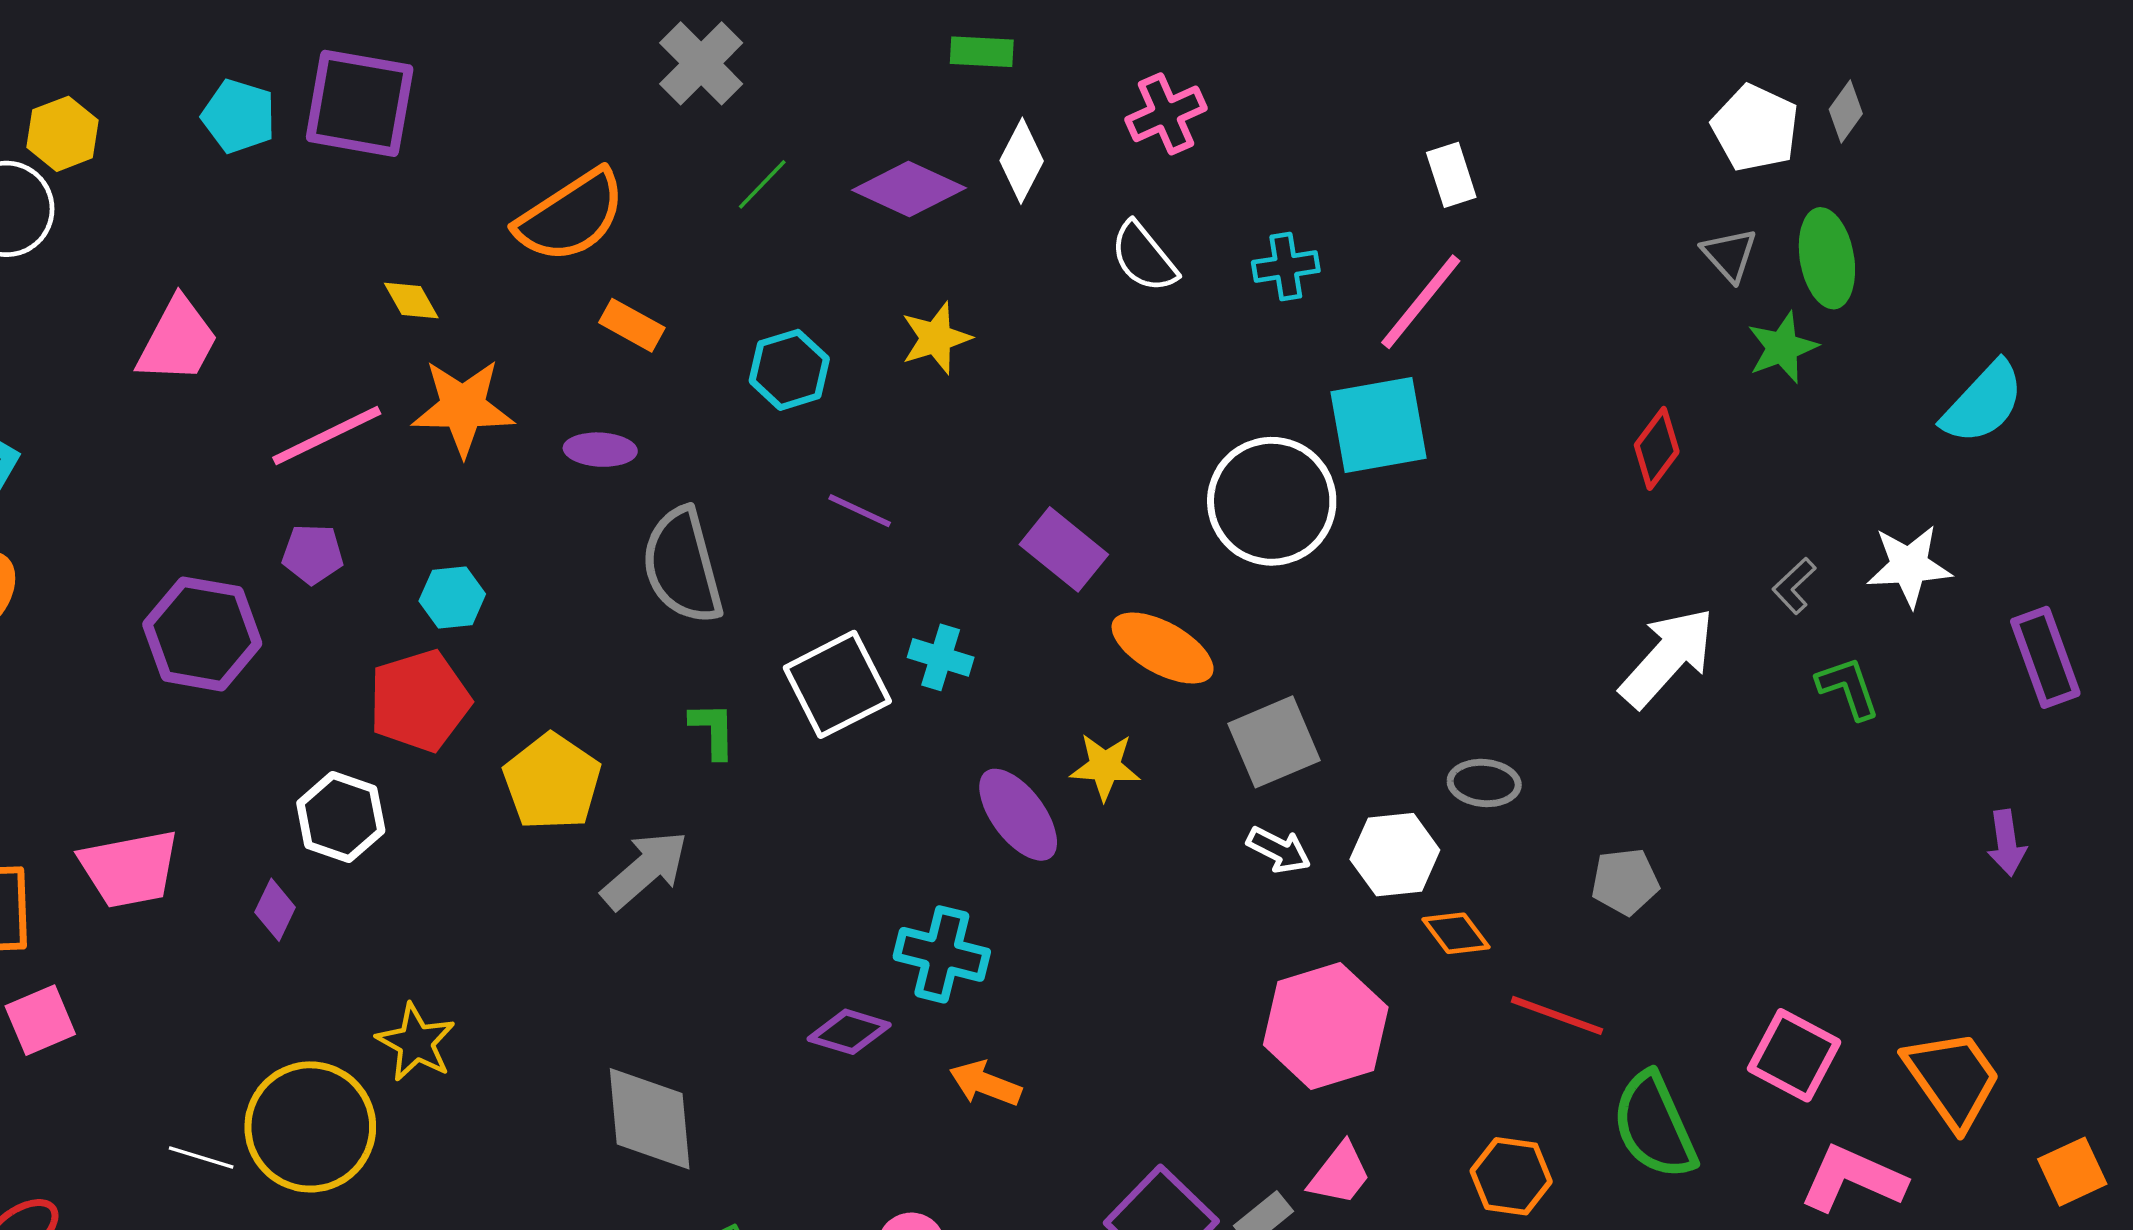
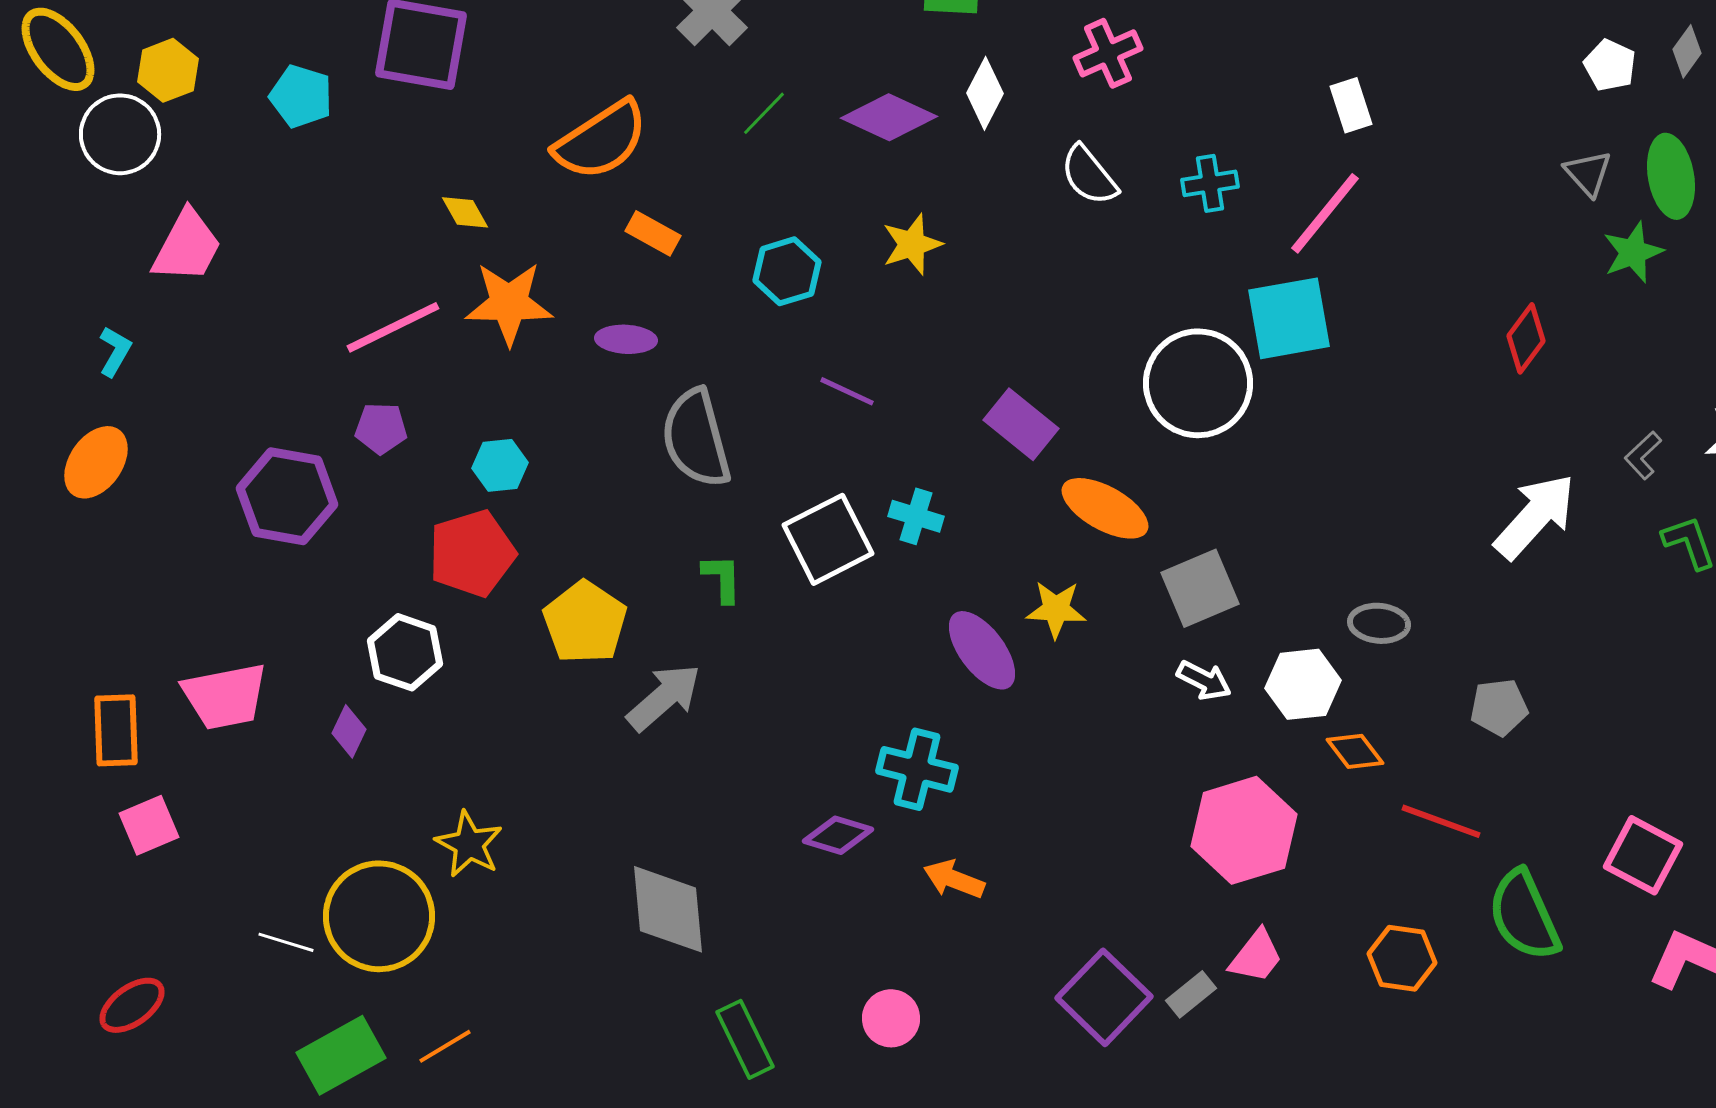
cyan pentagon: (239, 116) -> (301, 96), moved
white pentagon: (1755, 128) -> (1610, 65), size x0.7
pink trapezoid: (178, 340) -> (187, 246), moved

